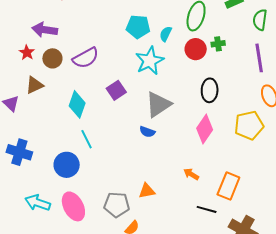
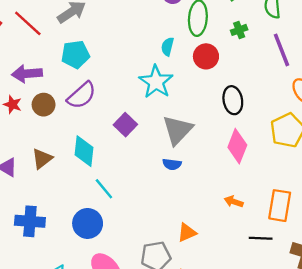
cyan pentagon: (138, 27) -> (75, 54), moved
green cross: (218, 44) -> (239, 30), moved
brown triangle: (34, 85) -> (42, 159), moved

